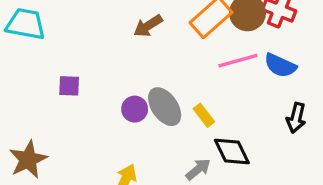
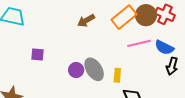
yellow rectangle: (204, 115) -> (117, 75), turned 40
black arrow: (296, 118) -> (172, 66), moved

